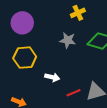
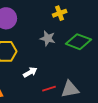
white arrow: (52, 77) -> (30, 72), turned -48

